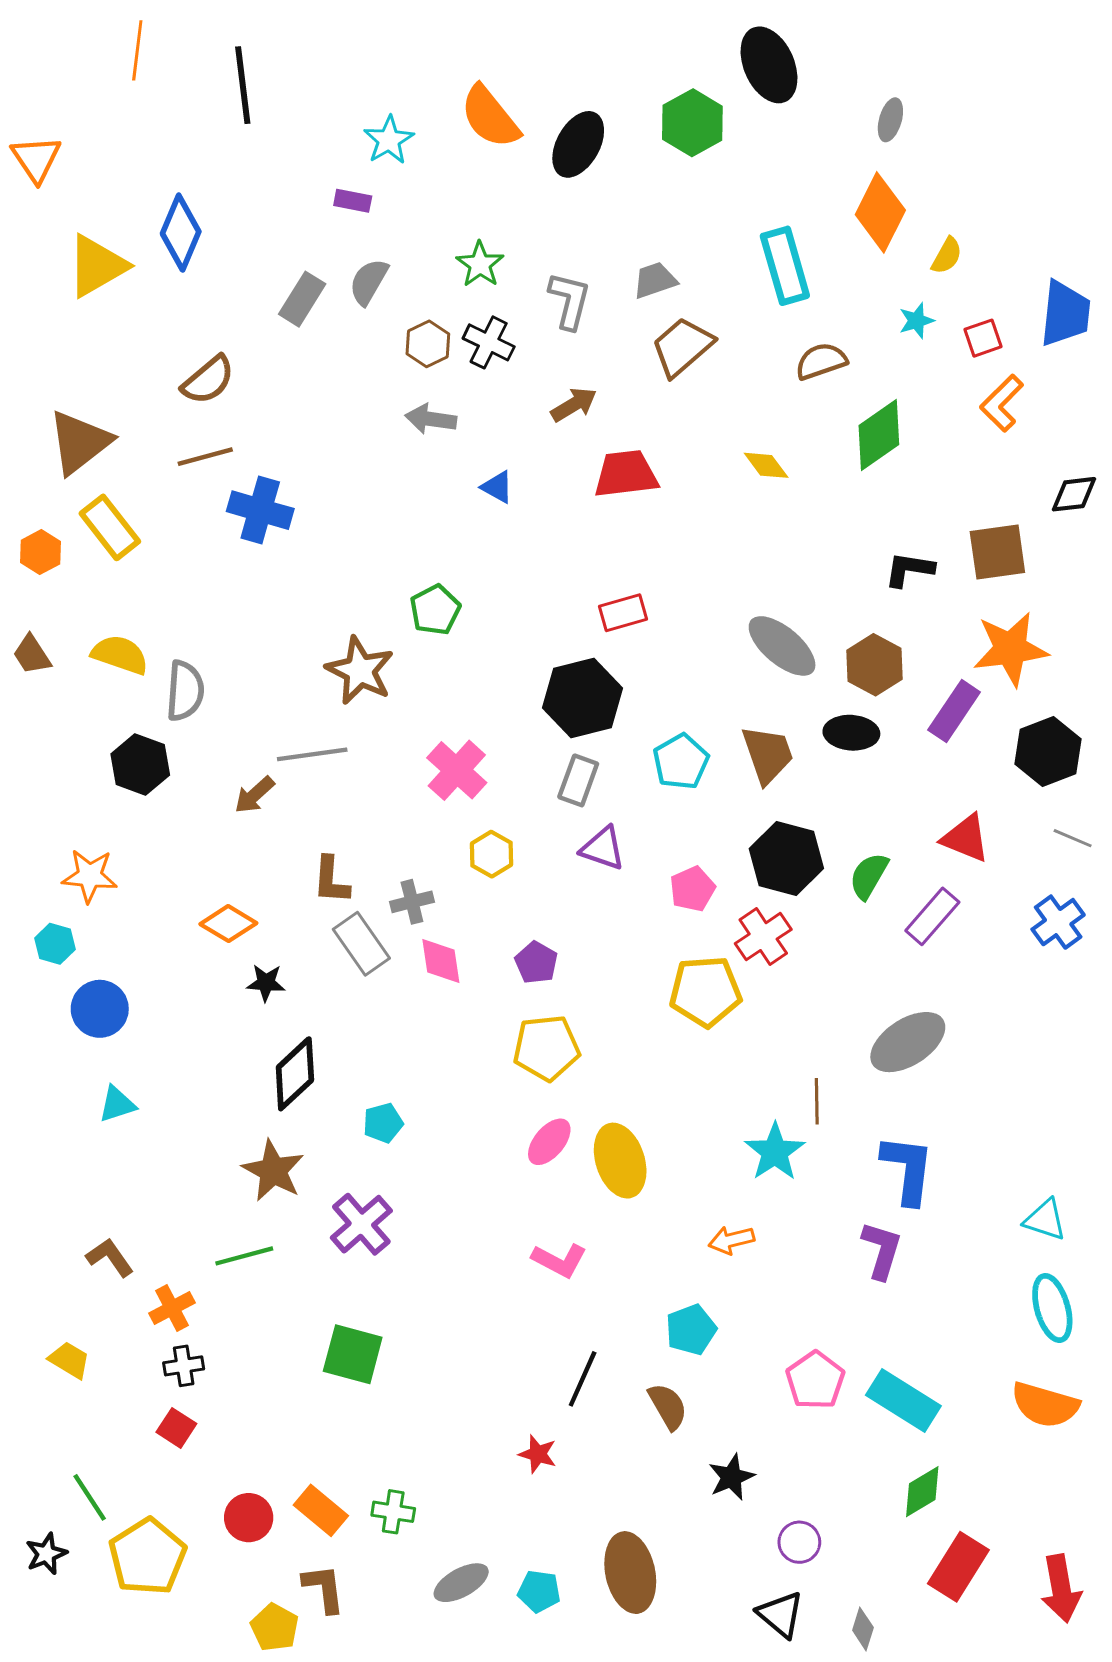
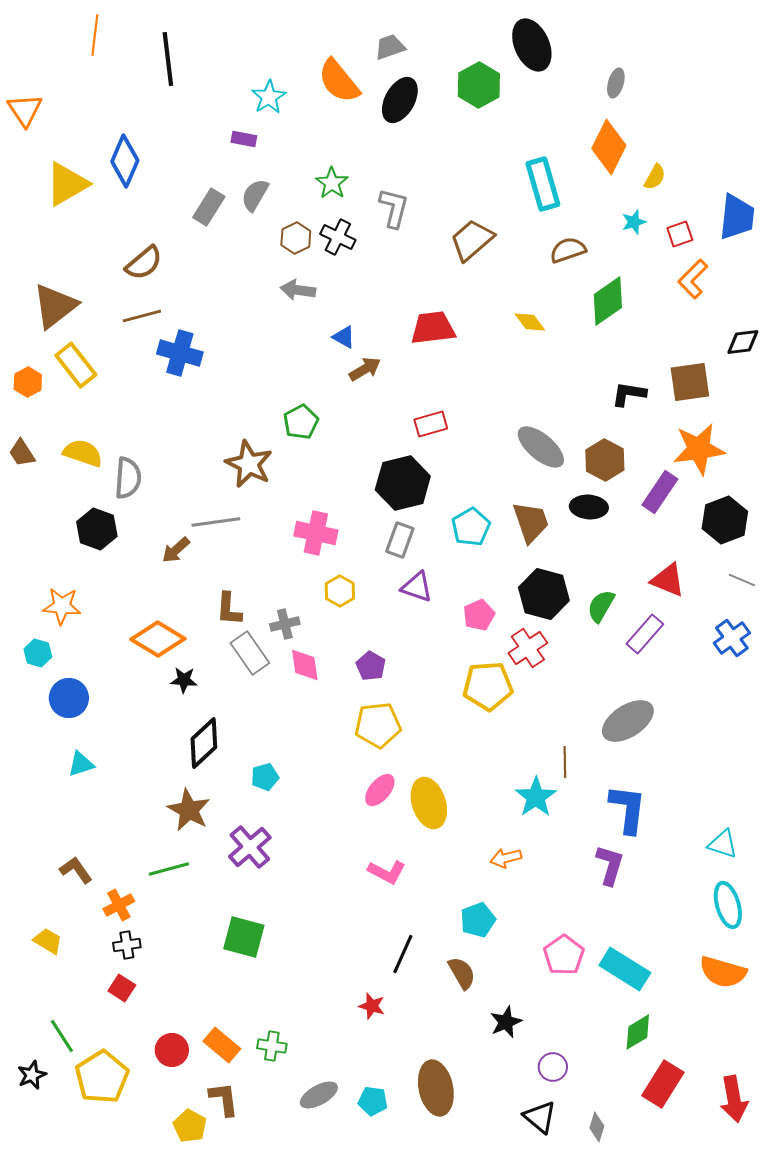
gray trapezoid: (655, 280) -> (390, 47), moved
brown arrow: (574, 405) -> (365, 369), moved
pink cross: (457, 770) -> (316, 533), turned -30
orange diamond: (228, 924) -> (158, 639), size x1.4

